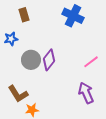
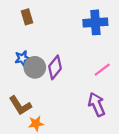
blue cross: (73, 16) -> (95, 22), moved, turned -30
blue star: (11, 39) -> (22, 58), moved

